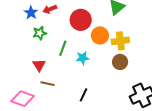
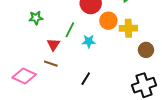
green star: (40, 33) -> (36, 18), moved
brown circle: (120, 62) -> (146, 50), moved
red triangle: (39, 65) -> (53, 44), moved

